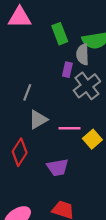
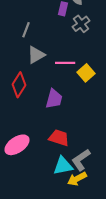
gray cross: (87, 86) -> (81, 24), size x0.7
purple trapezoid: (58, 167) -> (54, 99), turned -65

